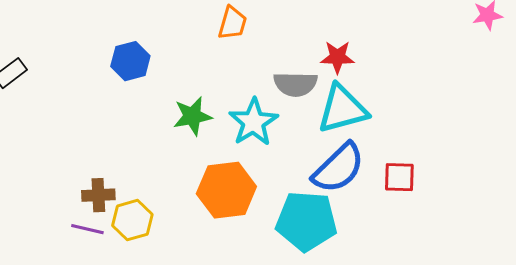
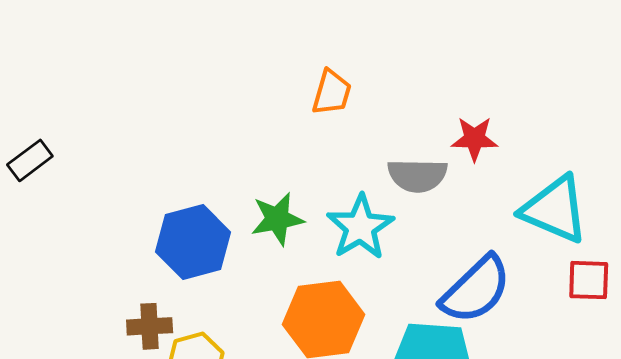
blue hexagon: (130, 61) -> (193, 242), moved, size x1.4
cyan triangle: (342, 109) -> (555, 209), moved, turned 38
red square: (399, 177) -> (589, 280), moved

